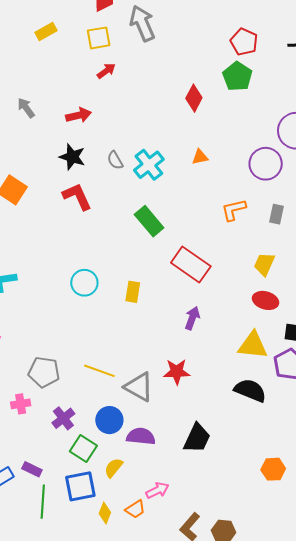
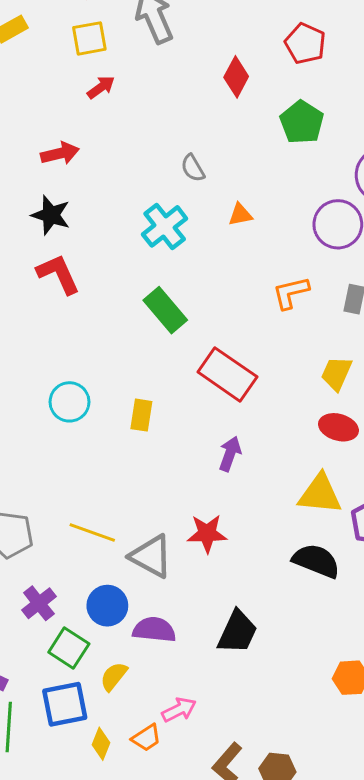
green pentagon: (237, 76) -> (302, 122), moved
red diamond: (194, 98) -> (236, 77), moved
gray semicircle: (115, 160) -> (193, 168), moved

